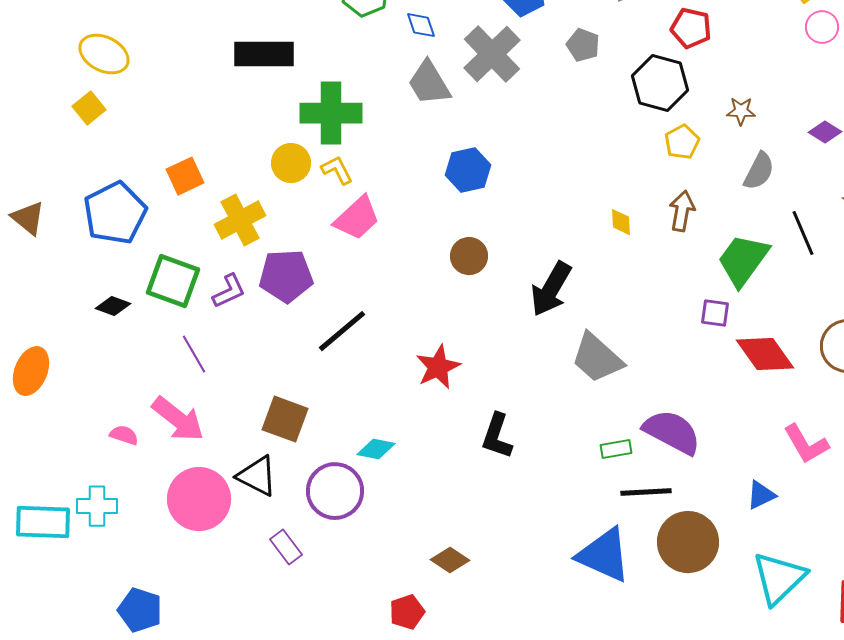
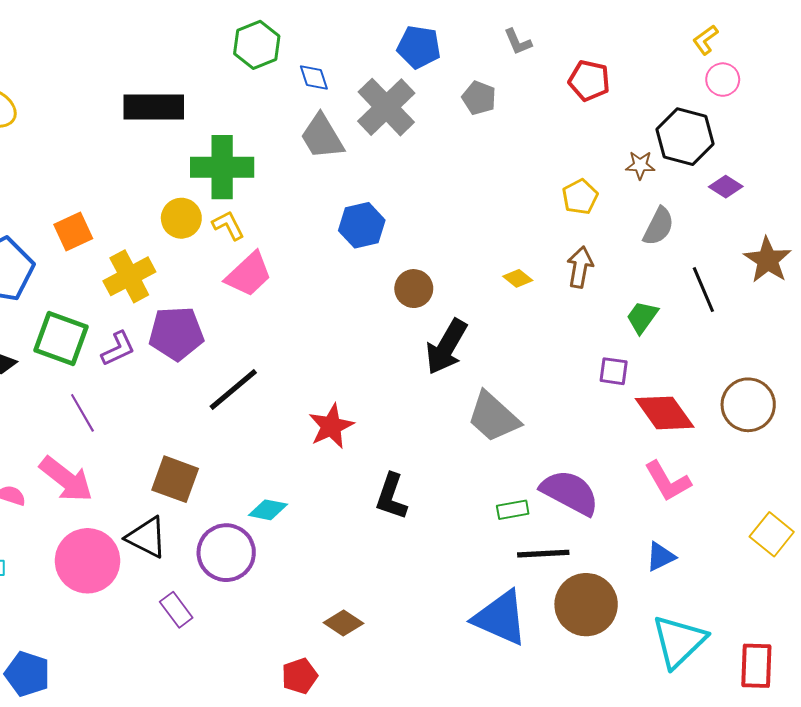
black hexagon: (660, 83) -> (685, 137), moved
yellow diamond: (621, 222) -> (518, 278), turned -48
brown circle: (469, 256) -> (414, 289), moved
green trapezoid: (743, 260) -> (642, 317), size x0.6
pink L-shape: (806, 444) -> (668, 481), moved

